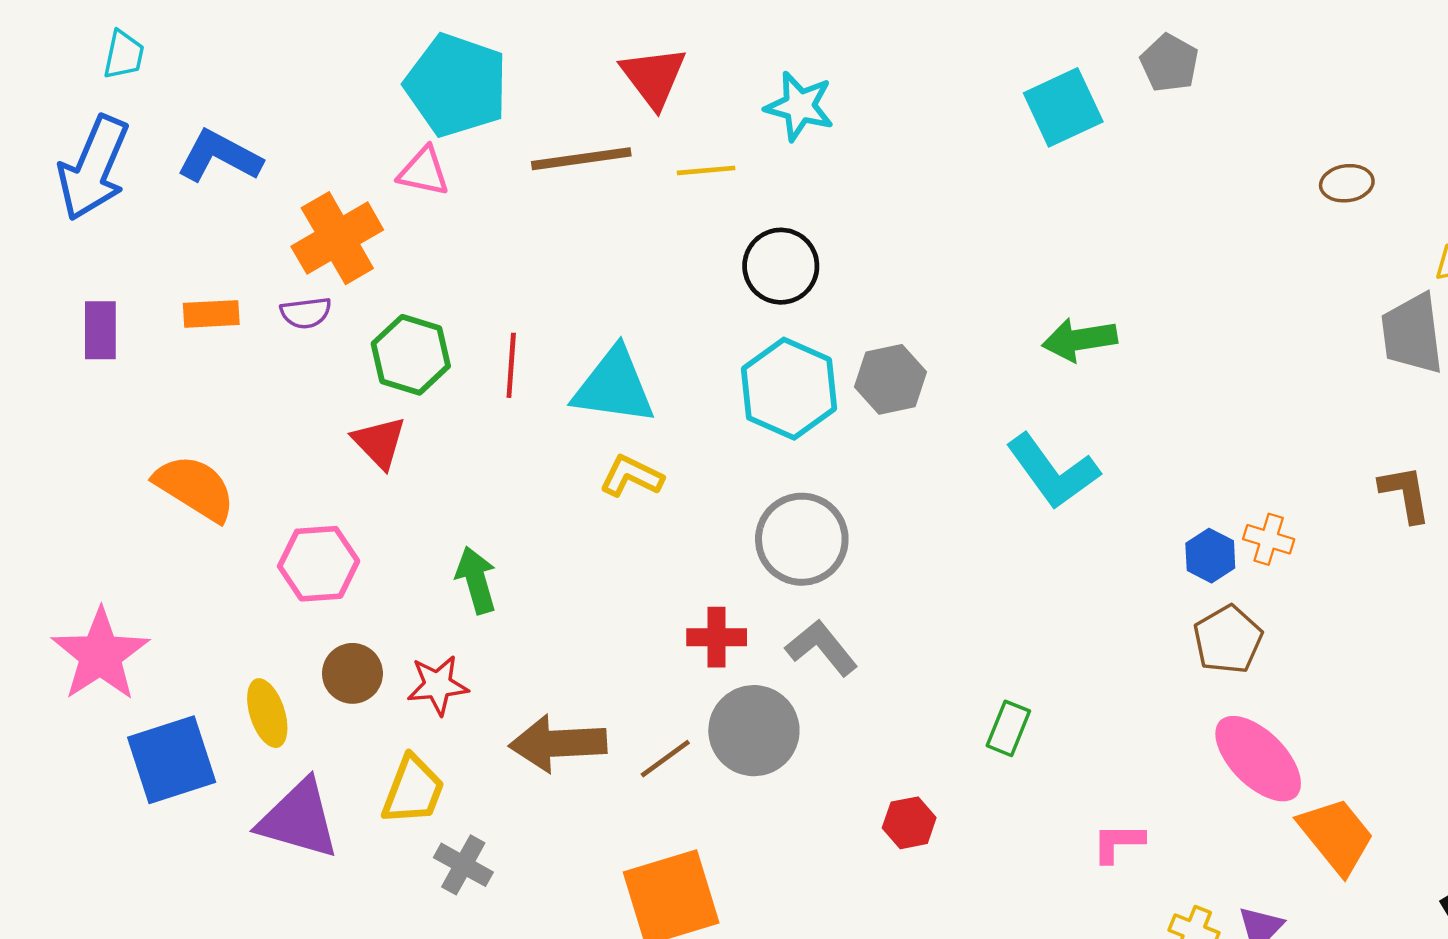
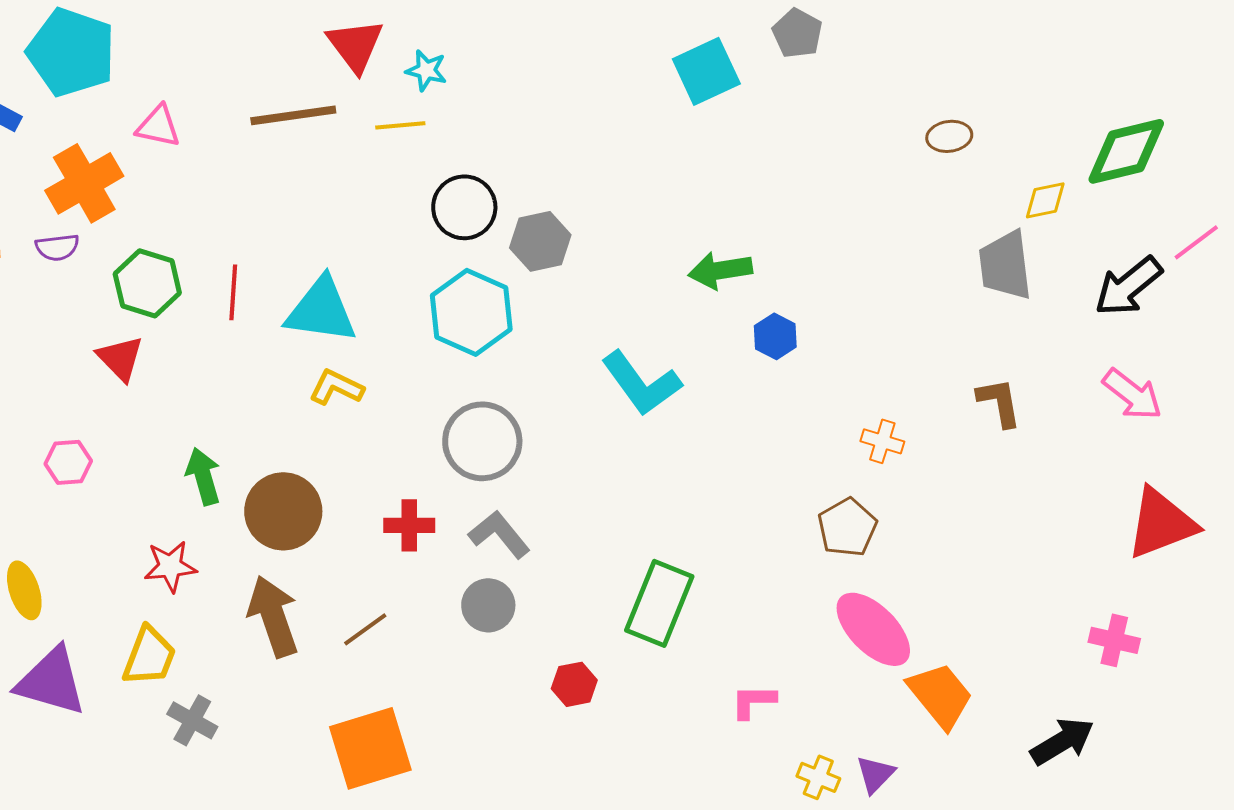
cyan pentagon: (456, 85) -> (71, 52), moved
cyan star: (799, 106) -> (426, 70), moved, size x0.7
gray hexagon: (890, 379) -> (540, 241), moved
cyan L-shape: (1053, 472) -> (641, 383), moved
blue hexagon: (1210, 556) -> (775, 336), moved
pink hexagon: (319, 564) -> (68, 462), size x0.7
brown circle: (352, 673) -> (283, 511), moved, size x1.5
green rectangle: (1008, 728) -> (659, 603), size x1.8
gray circle: (754, 731) -> (488, 605), moved, size x0.7
brown arrow: (558, 743) -> (273, 616), turned 74

